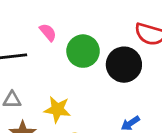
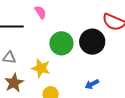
green circle: (83, 51) -> (61, 43), moved

